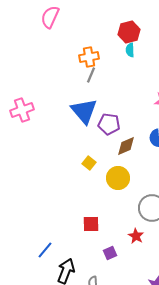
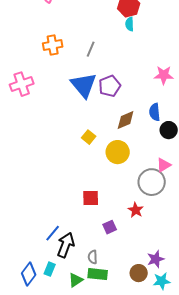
orange cross: (89, 57) -> (53, 45), moved
purple pentagon: (109, 124) -> (110, 86), moved, turned -30
blue line: (45, 250) -> (53, 233), moved

